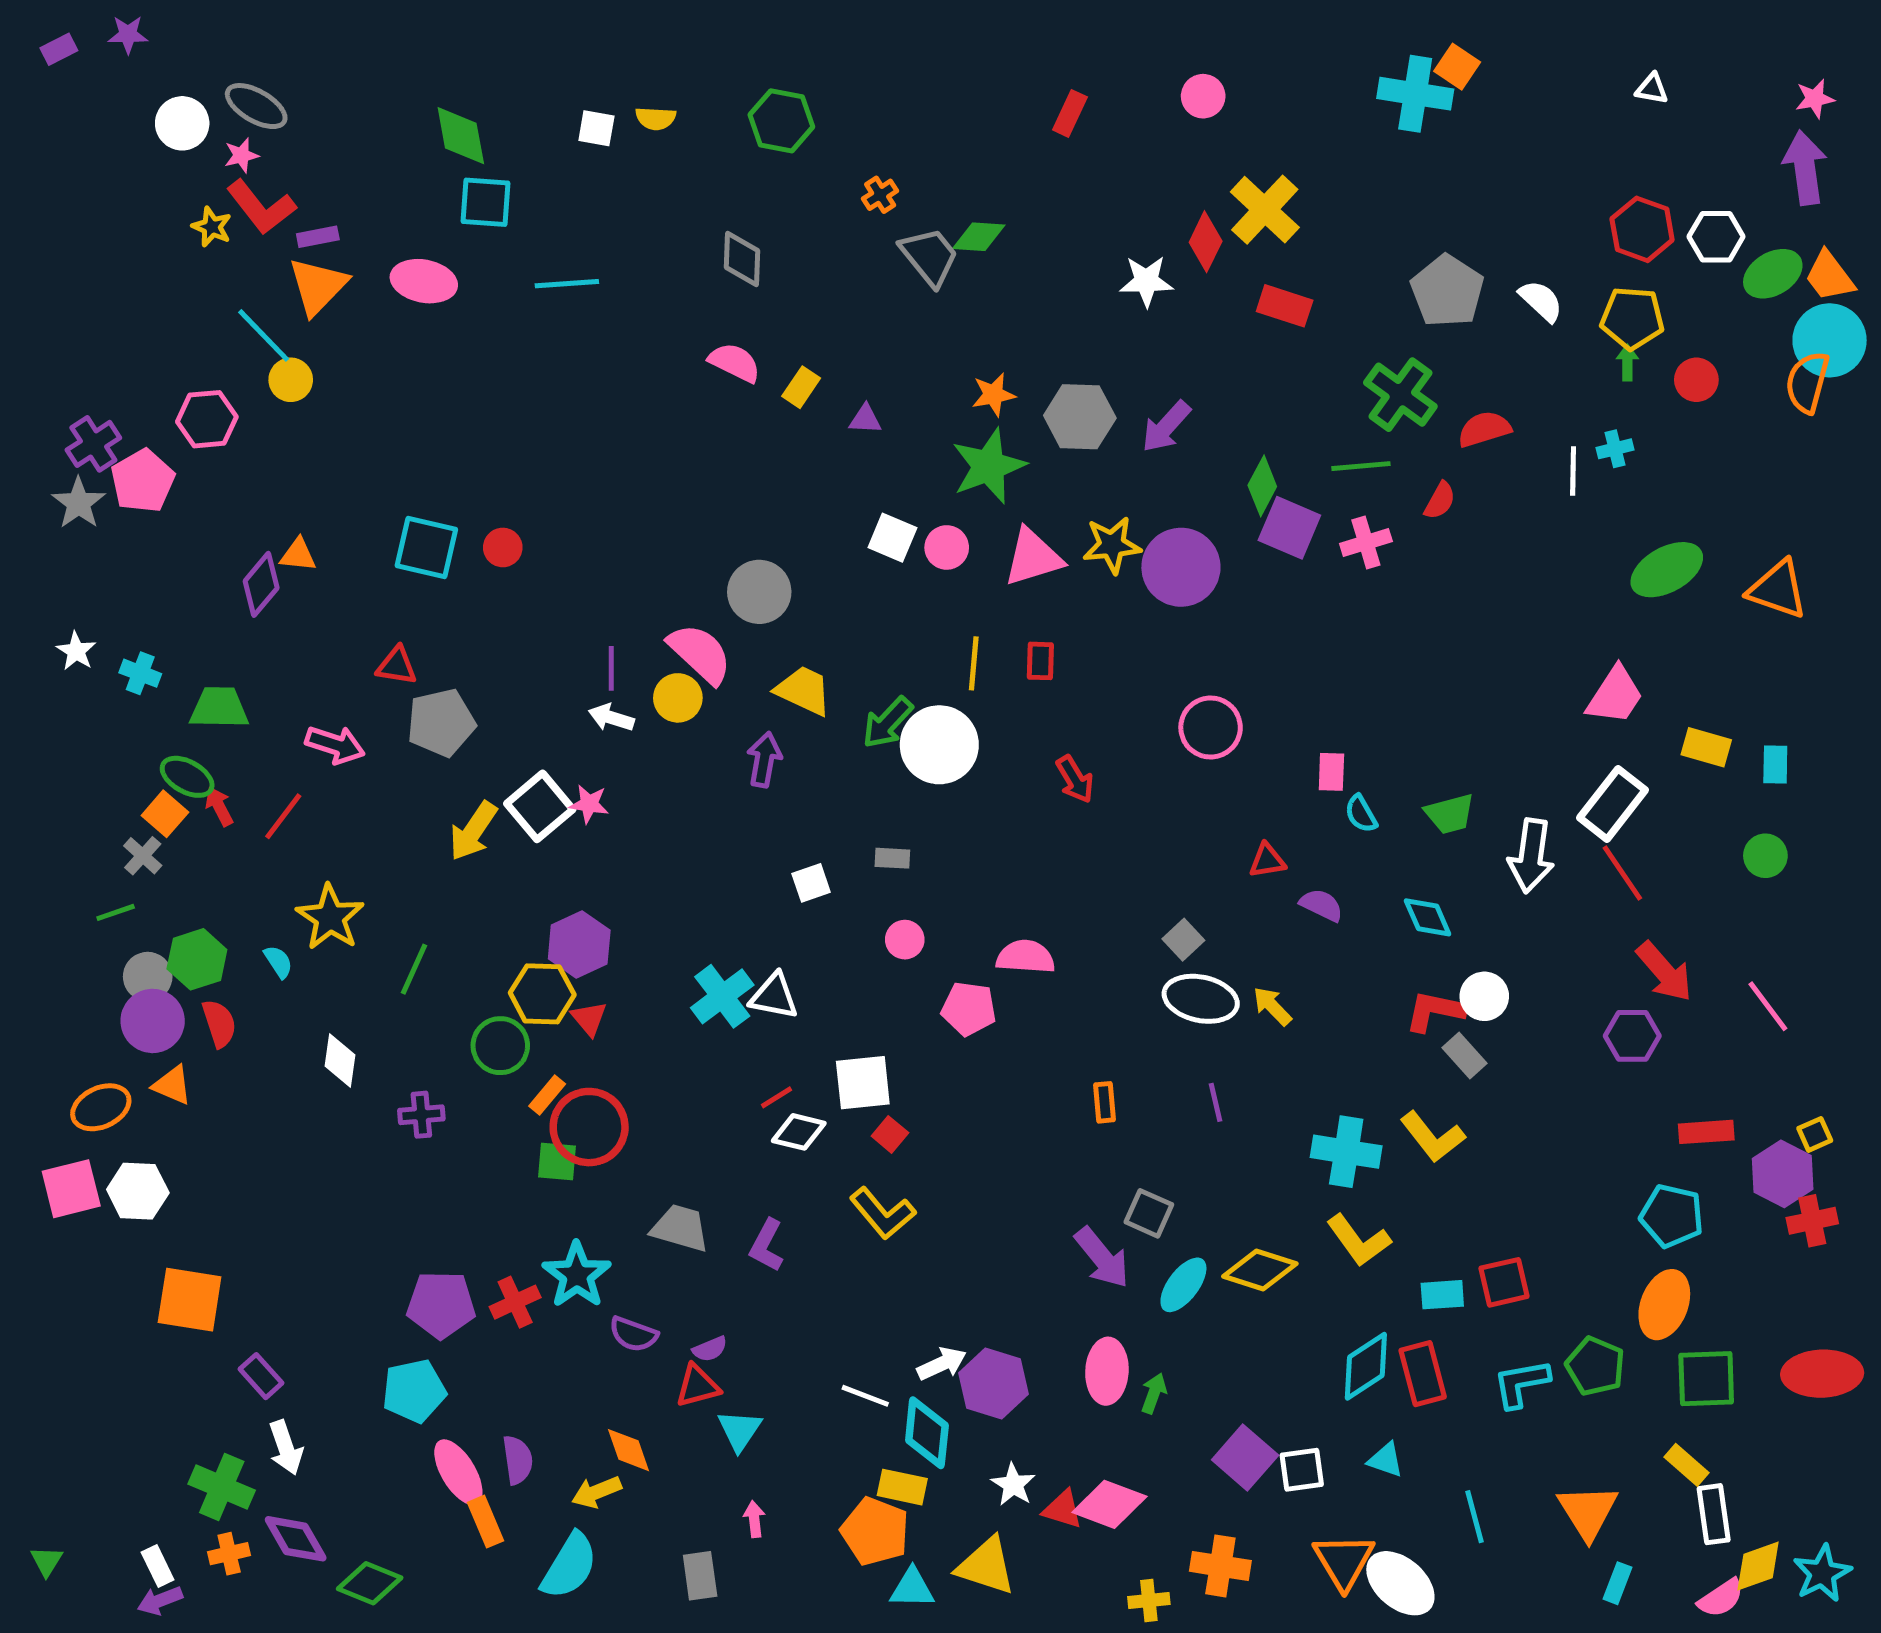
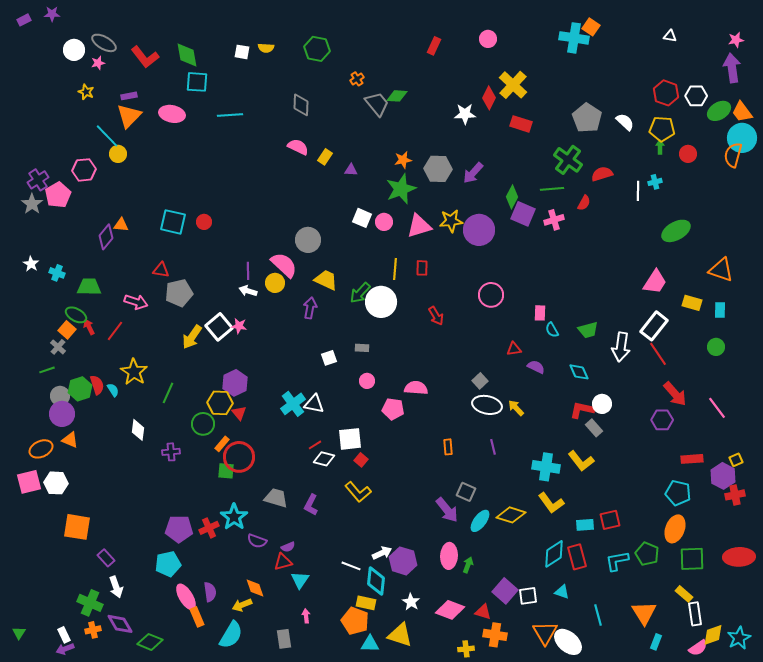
red L-shape: (261, 207) -> (145, 57), moved
orange triangle: (1778, 589) -> (721, 270), moved
red semicircle: (219, 1023) -> (97, 385), moved
red triangle: (1063, 1509) -> (483, 612), moved

